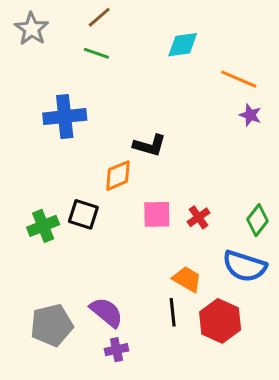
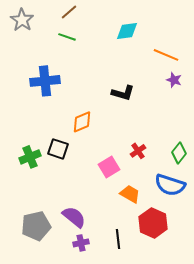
black L-shape: (150, 145) -> (123, 93), moved
pink square: (157, 214) -> (109, 167), moved, turned -30
black line: (173, 312) -> (118, 239), moved

